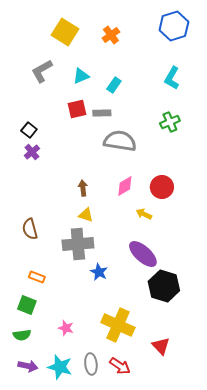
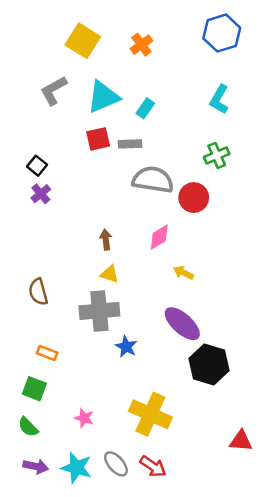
cyan triangle: (81, 76) -> (103, 97), size x1.6
red circle: (162, 187) -> (194, 198), moved
green semicircle: (22, 335) -> (28, 427), turned 54
red triangle: (161, 346) -> (241, 441), moved, turned -42
gray ellipse: (91, 364) -> (116, 464), turned -35

